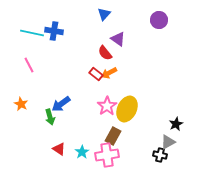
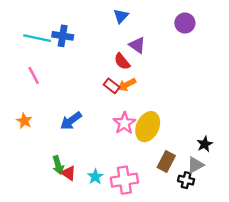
green arrow: (50, 117) -> (58, 165), moved
brown rectangle: (113, 136) -> (166, 162), moved

